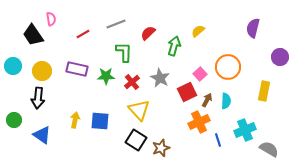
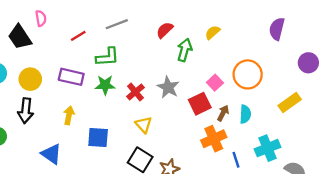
red semicircle: (148, 33) -> (165, 30), moved
green L-shape: (124, 52) -> (107, 57), moved, turned 85
yellow rectangle: (264, 91) -> (290, 102), turned 42
yellow triangle: (139, 110) -> (144, 125), size x0.7
yellow arrow: (75, 120) -> (69, 115), moved
blue triangle: (42, 135) -> (51, 154), moved

